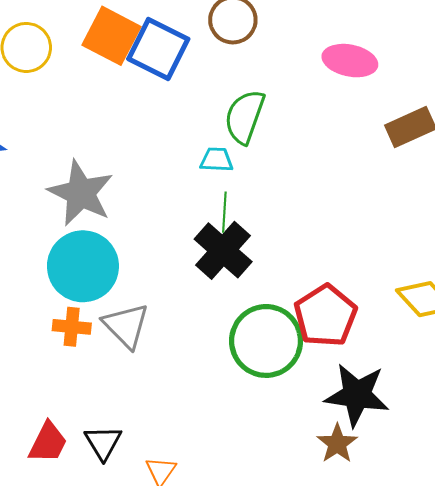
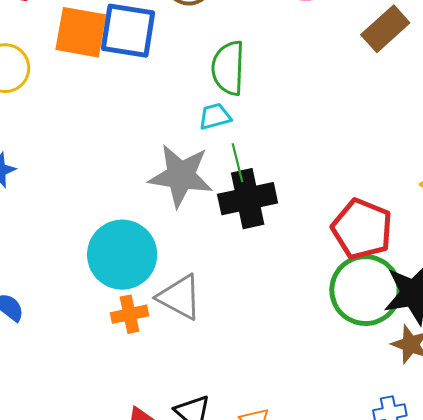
gray star: (81, 193) -> (181, 176), moved
black cross: (223, 250) -> (248, 199), turned -36
green circle: (266, 341) -> (365, 290), moved

